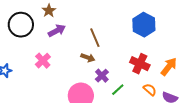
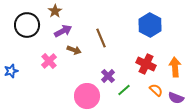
brown arrow: (88, 58) -> (74, 50), moved
orange arrow: (169, 67) -> (175, 67), turned -42

